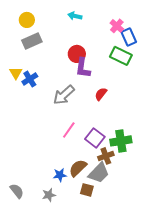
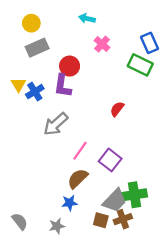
pink cross: (117, 26) -> (102, 44), moved
red circle: (77, 54) -> (70, 66), moved
purple L-shape: (83, 68) -> (63, 86), moved
gray arrow: (64, 95) -> (56, 124), moved
green cross: (121, 141) -> (134, 195), moved
brown cross: (106, 156) -> (123, 219), moved
brown semicircle: (78, 168) -> (78, 179), moved

